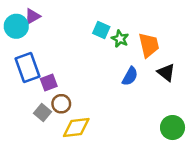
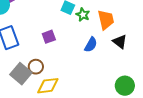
purple square: (49, 82) -> (49, 37), moved
gray square: (42, 112) -> (21, 74), size x1.5

